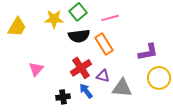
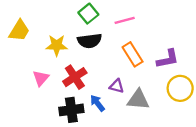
yellow star: (54, 19) -> (57, 45), moved
orange rectangle: (104, 44) -> (133, 54), moved
red cross: (81, 68) -> (75, 77), moved
black cross: (63, 97) -> (71, 110), size x1.5

